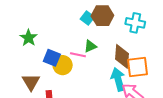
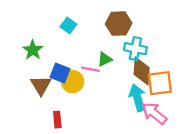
cyan square: (87, 18) -> (68, 26), moved
cyan cross: (135, 23) -> (135, 49), moved
brown triangle: (31, 82) -> (41, 85), moved

